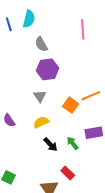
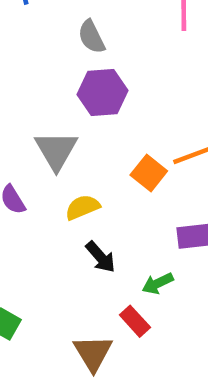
gray triangle: (40, 96) -> (56, 150), moved, size x1.5
green arrow: (73, 143) -> (158, 283), moved, turned -80

